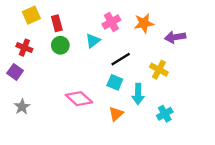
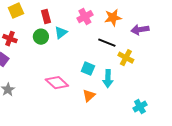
red rectangle: (57, 23) -> (46, 17), moved
cyan triangle: (93, 41) -> (61, 33), moved
black line: (121, 59) -> (107, 43), moved, turned 54
cyan cross: (165, 114) -> (140, 107), moved

